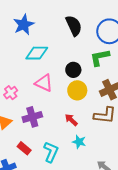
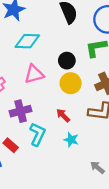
pink triangle: (44, 83) -> (34, 74), turned -42
cyan L-shape: (51, 152) -> (37, 134), moved

